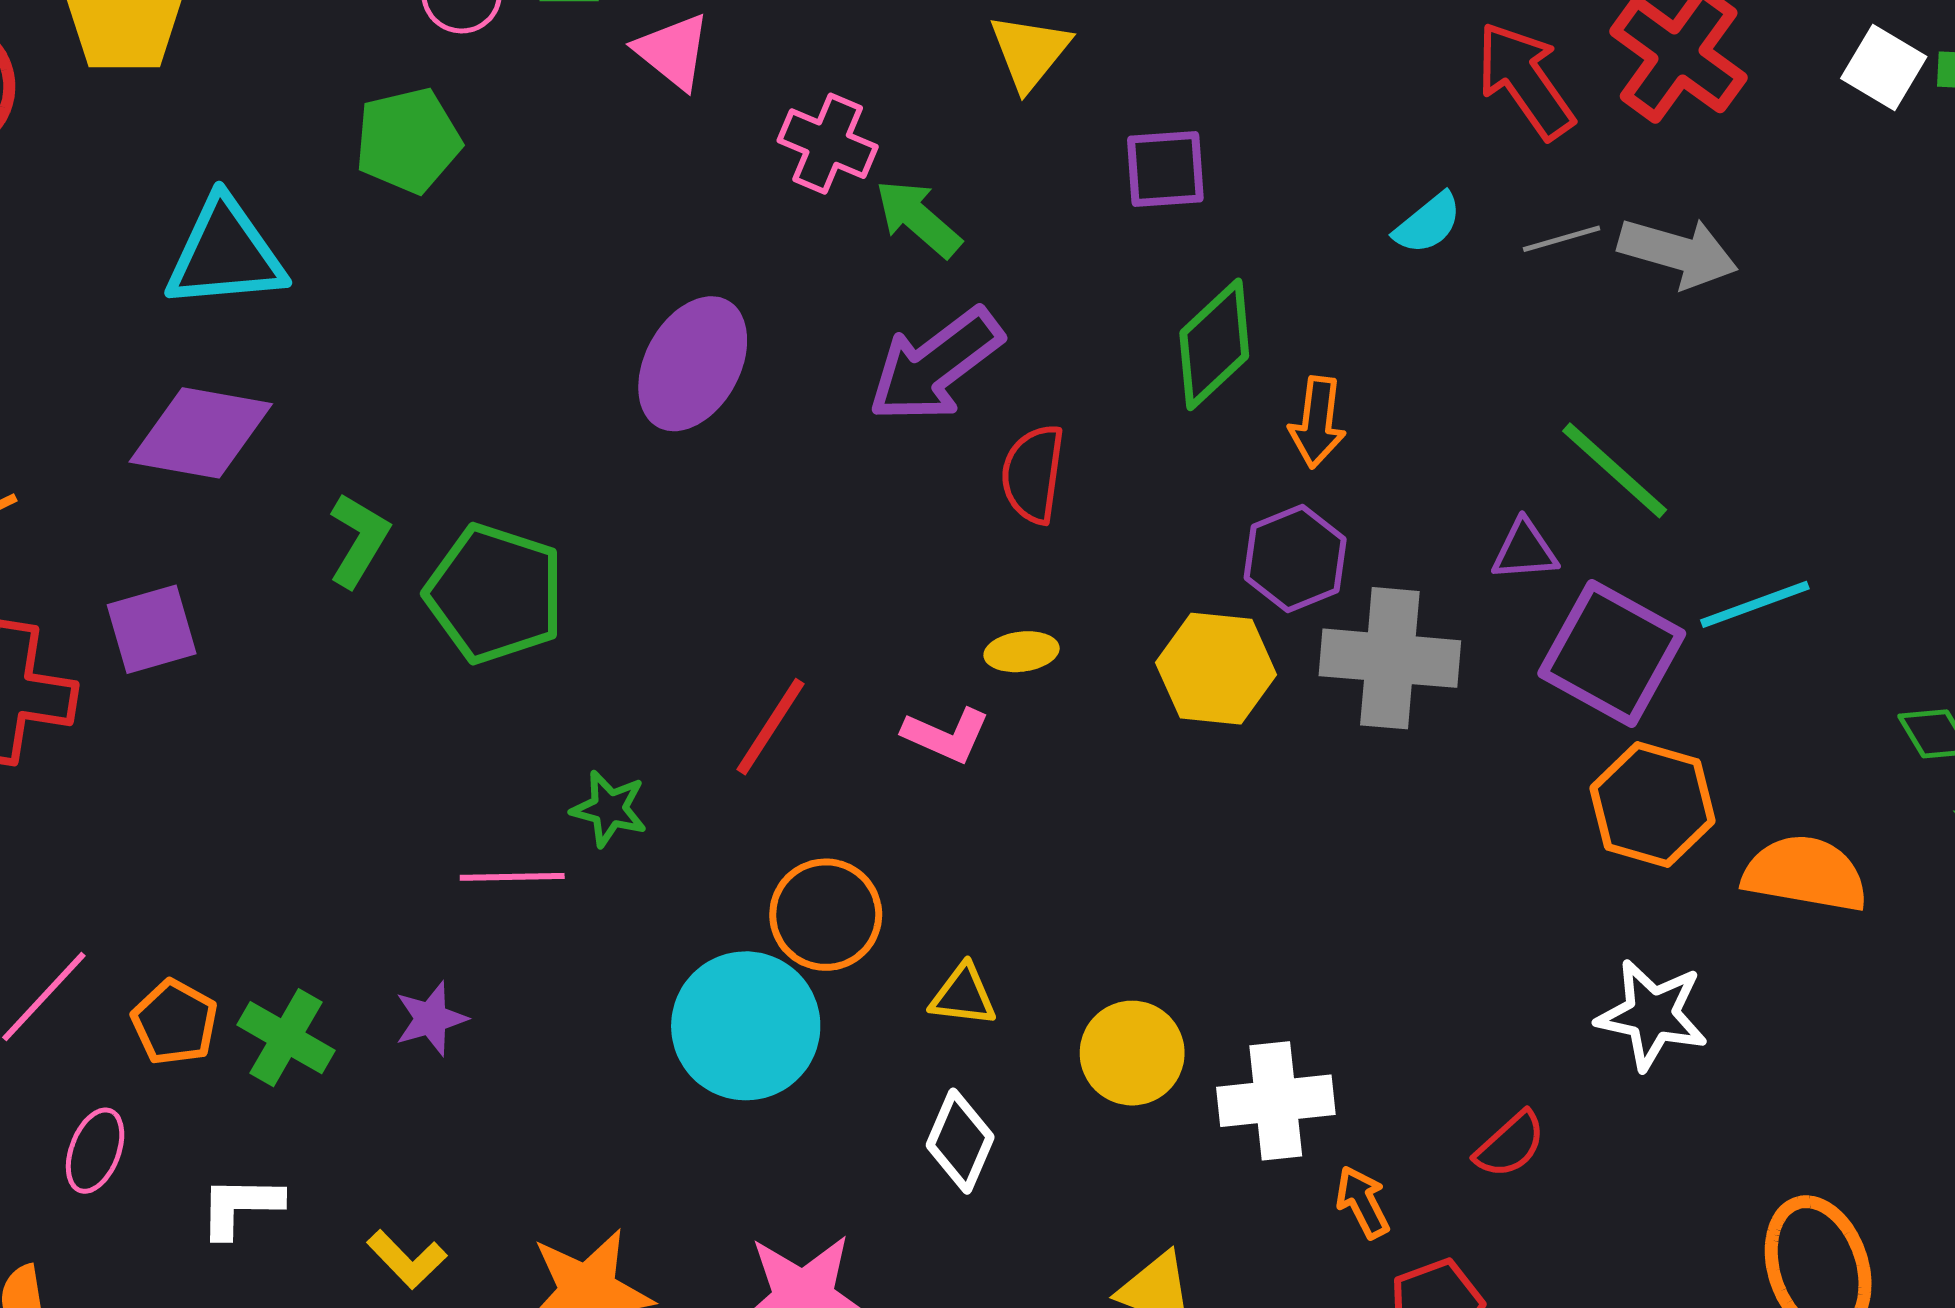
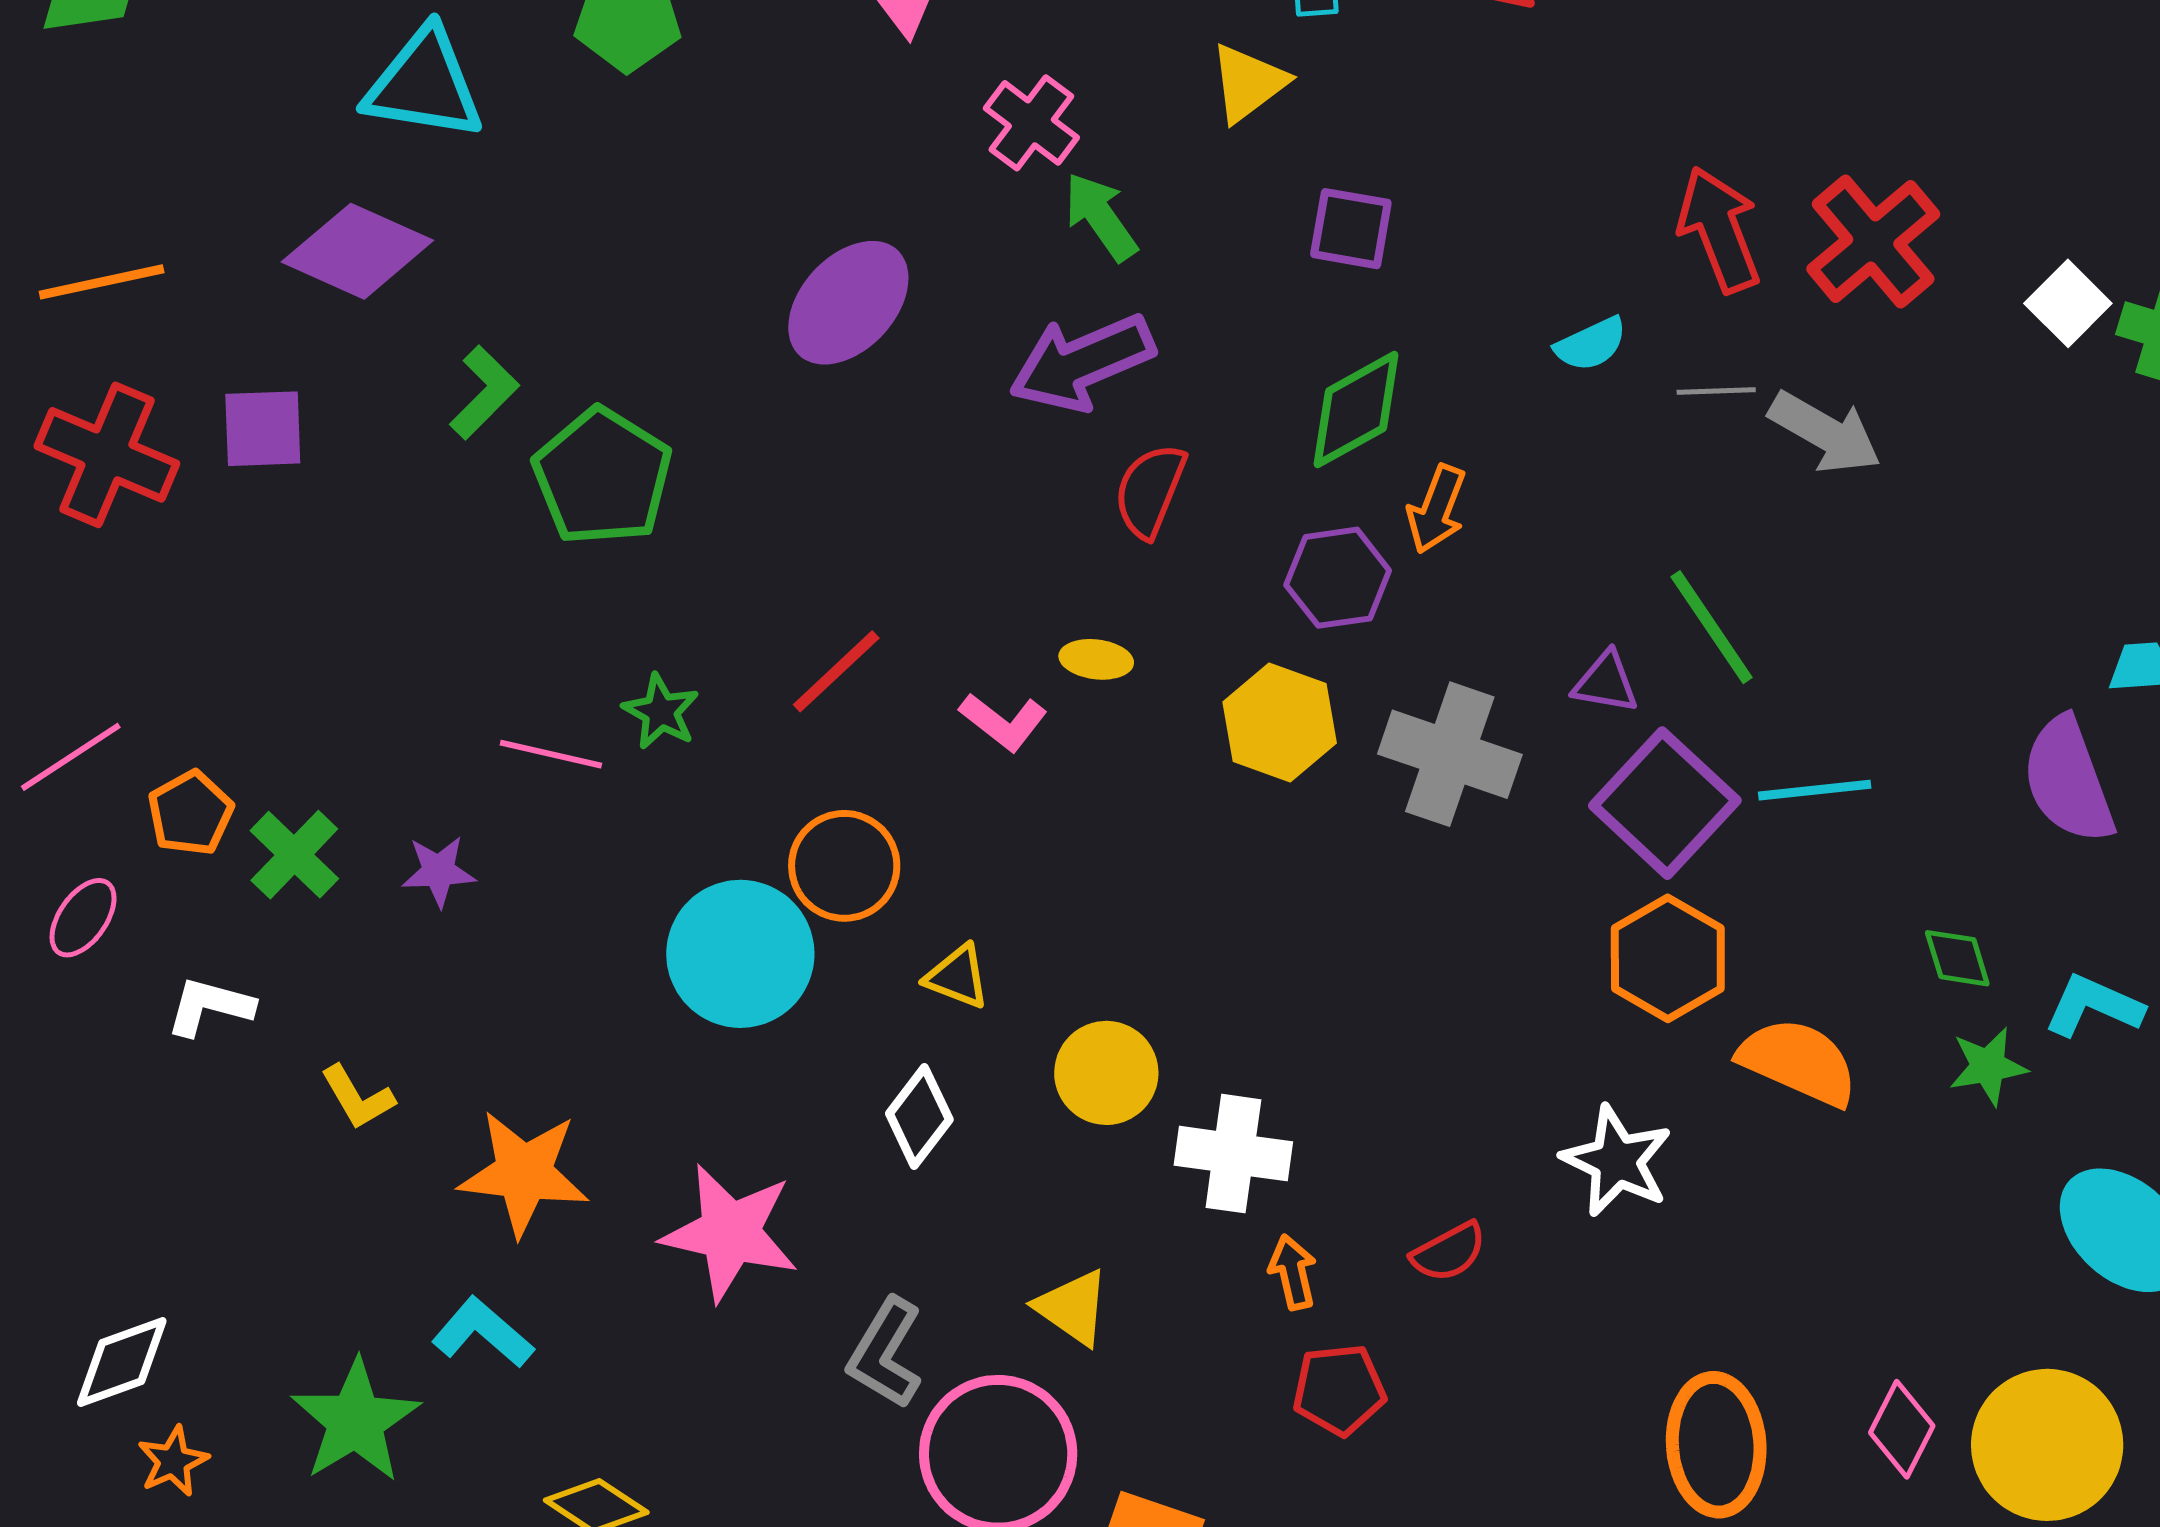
purple hexagon: (1295, 559) -> (1338, 578), moved

